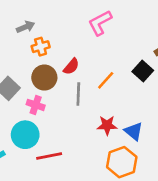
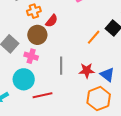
red semicircle: (71, 66) -> (52, 21), moved
orange line: (106, 80) -> (94, 37), moved
gray line: (78, 94) -> (61, 66), moved

